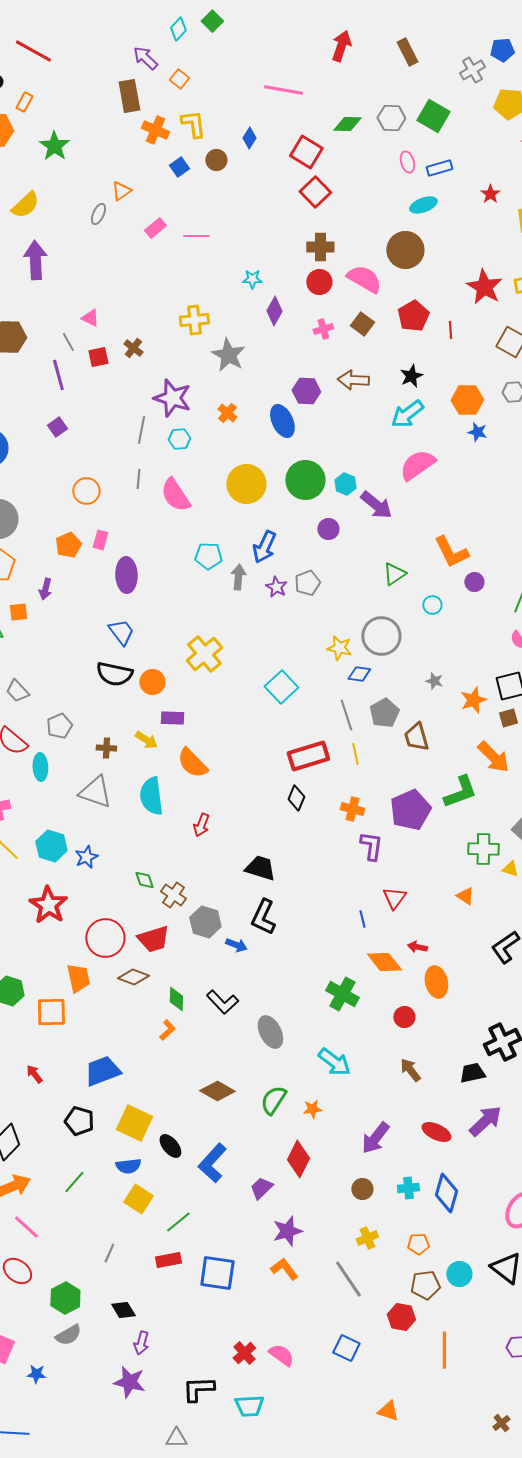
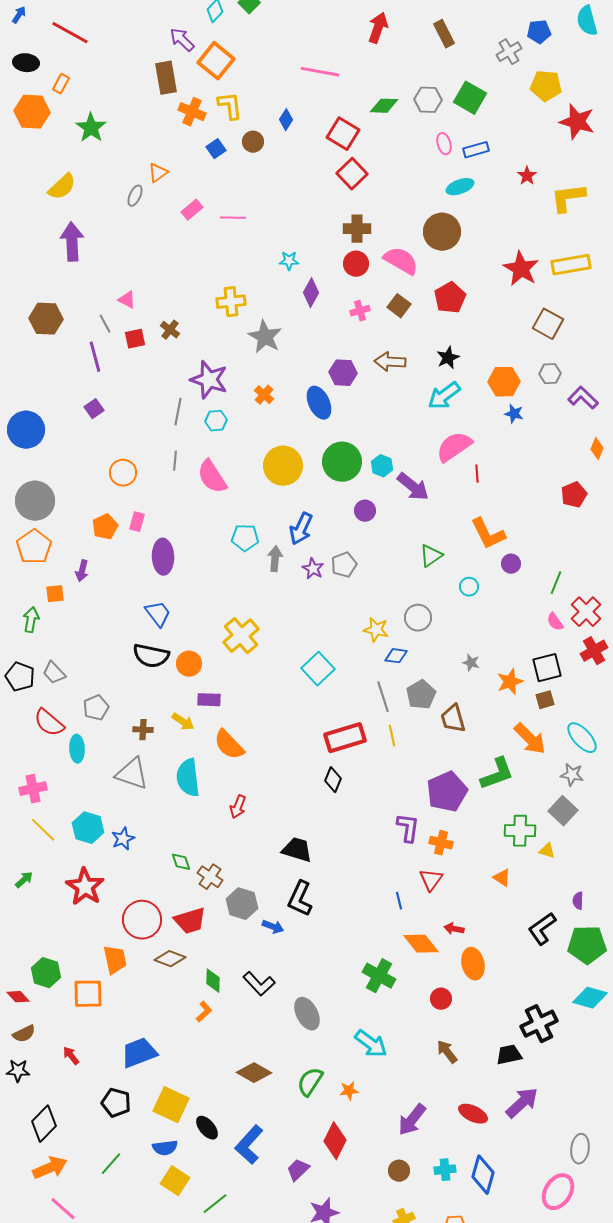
orange square: (179, 79) -> (216, 61), size x1.8
red line: (450, 330) -> (477, 474), moved
gray circle: (381, 636) -> (418, 618), size x0.7
orange cross: (352, 809) -> (441, 843), moved

